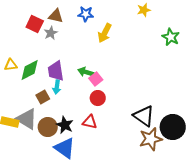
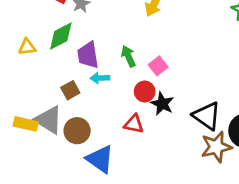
green diamond: (30, 70) -> (61, 36), moved
green arrow: (86, 72) -> (128, 56), turned 49
pink square: (96, 79) -> (158, 66), moved
cyan arrow: (57, 87) -> (100, 78), moved, turned 80
black star: (65, 125) -> (162, 104), moved

